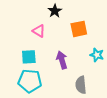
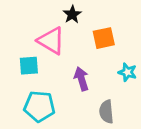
pink triangle: (39, 31) -> (51, 41), size x1.6
cyan square: (29, 57) -> (29, 66), moved

